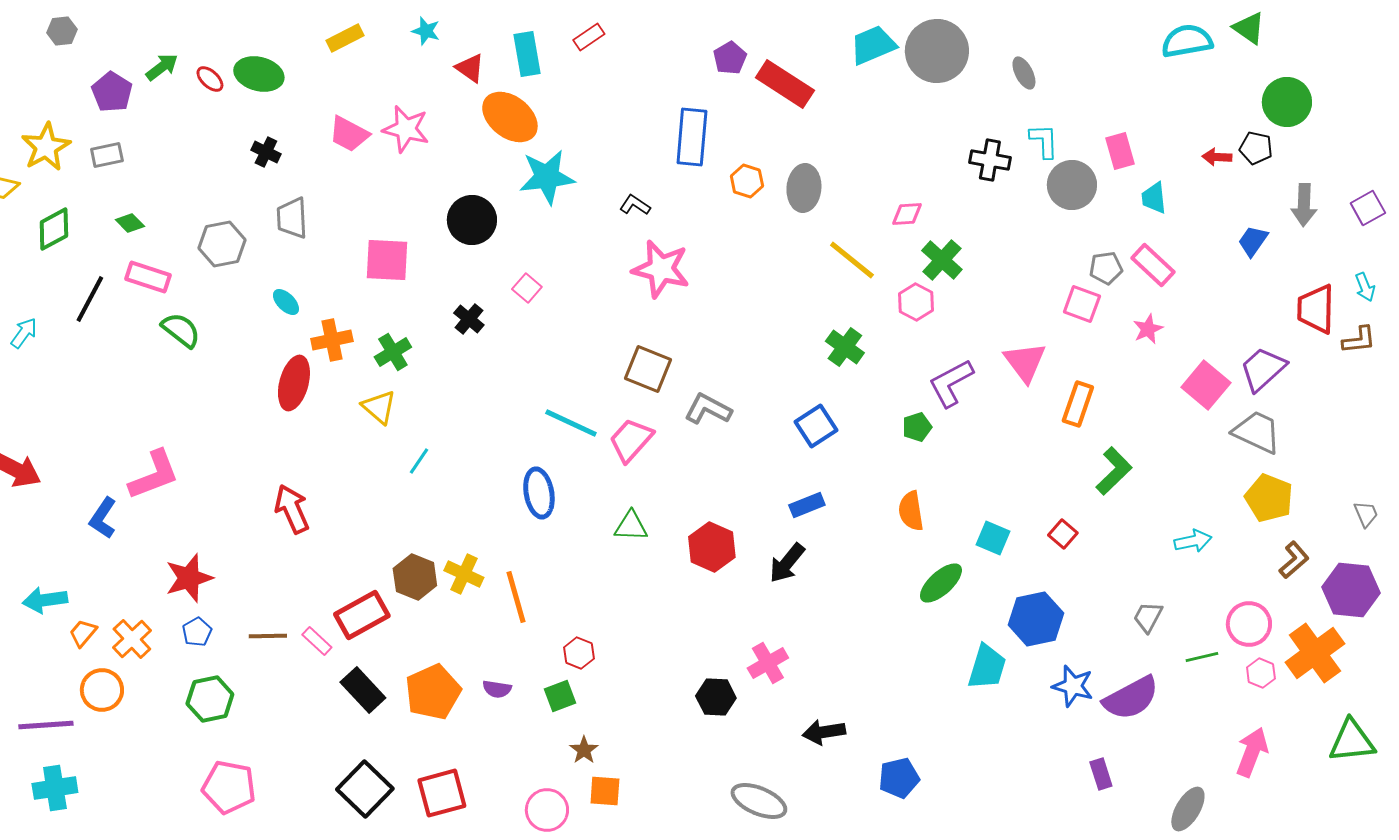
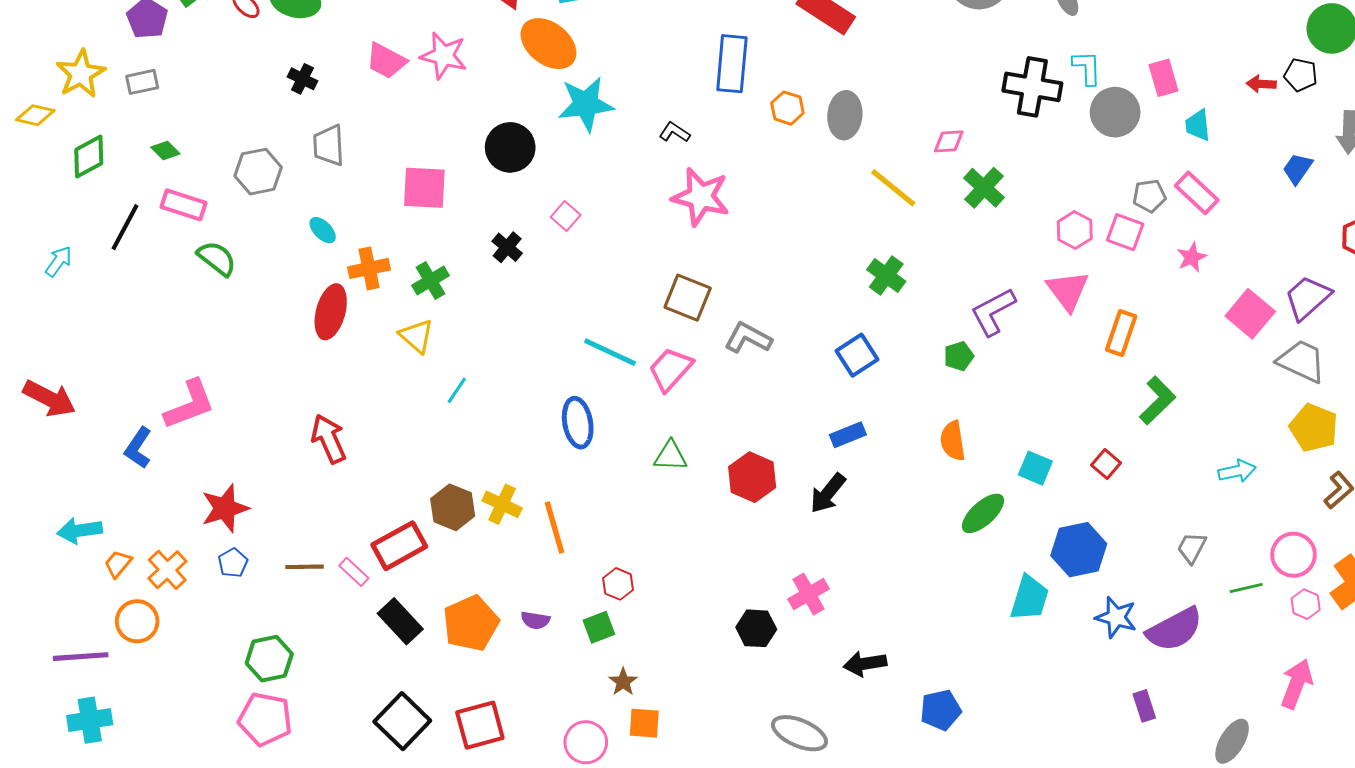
black cross: (990, 160) -> (1032, 87), size x1.4
pink hexagon: (916, 302) -> (1075, 230), moved
green hexagon: (210, 699) -> (269, 659), moved

